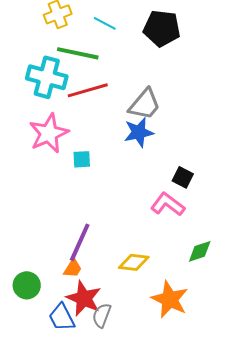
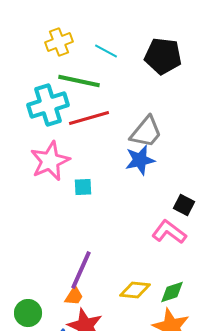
cyan cross: (47, 77) -> (48, 105), turned -33
green diamond: (200, 251) -> (172, 292), moved

